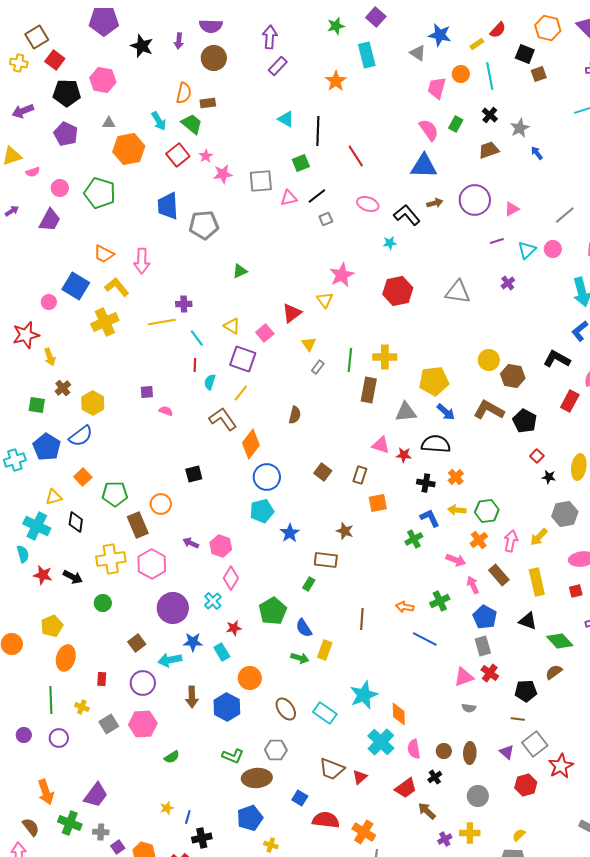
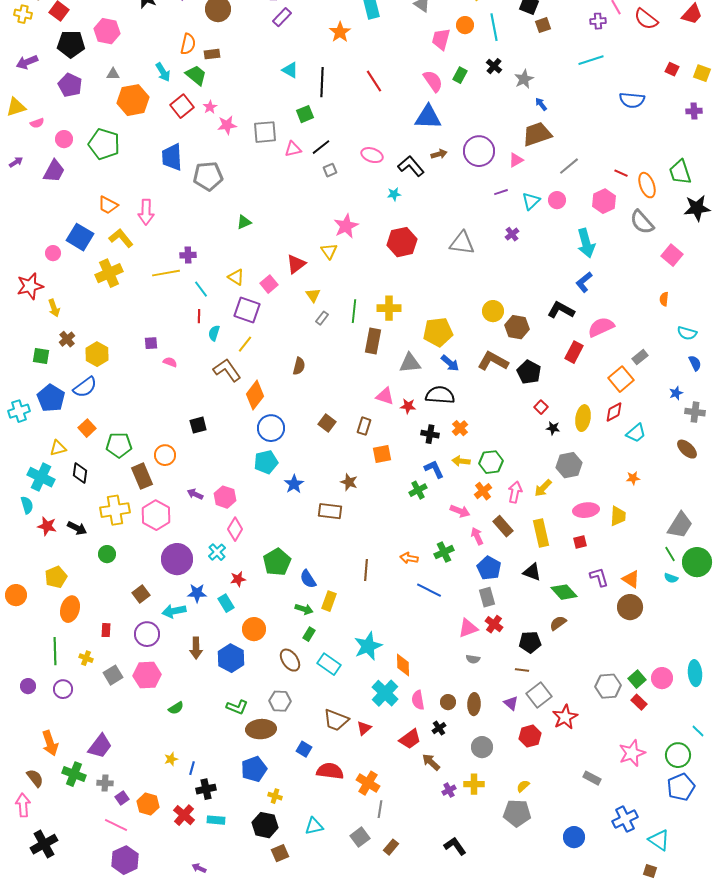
brown trapezoid: (489, 150) -> (537, 134), moved, size x1.4
red line: (356, 156) -> (374, 81), moved
green rectangle: (309, 584) -> (309, 634), moved

